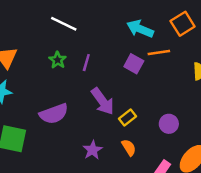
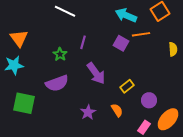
green star: (58, 60) -> (60, 54), moved
yellow rectangle: (128, 118) -> (127, 86), moved
purple circle: (169, 124) -> (149, 100), moved

